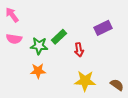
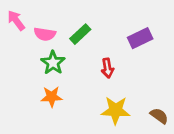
green rectangle: (59, 37) -> (80, 34), moved
pink semicircle: (14, 39) -> (45, 34), moved
green star: (39, 46) -> (53, 63), turned 30

